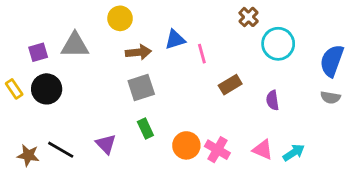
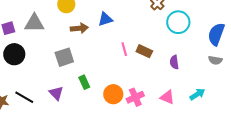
pink line: (202, 54) -> (124, 49), moved
brown rectangle: (230, 85) -> (144, 51), turned 56
gray square: (141, 88) -> (64, 57), moved
pink cross: (217, 150) -> (135, 97), turned 36
cyan arrow: (294, 152) -> (197, 94), moved

